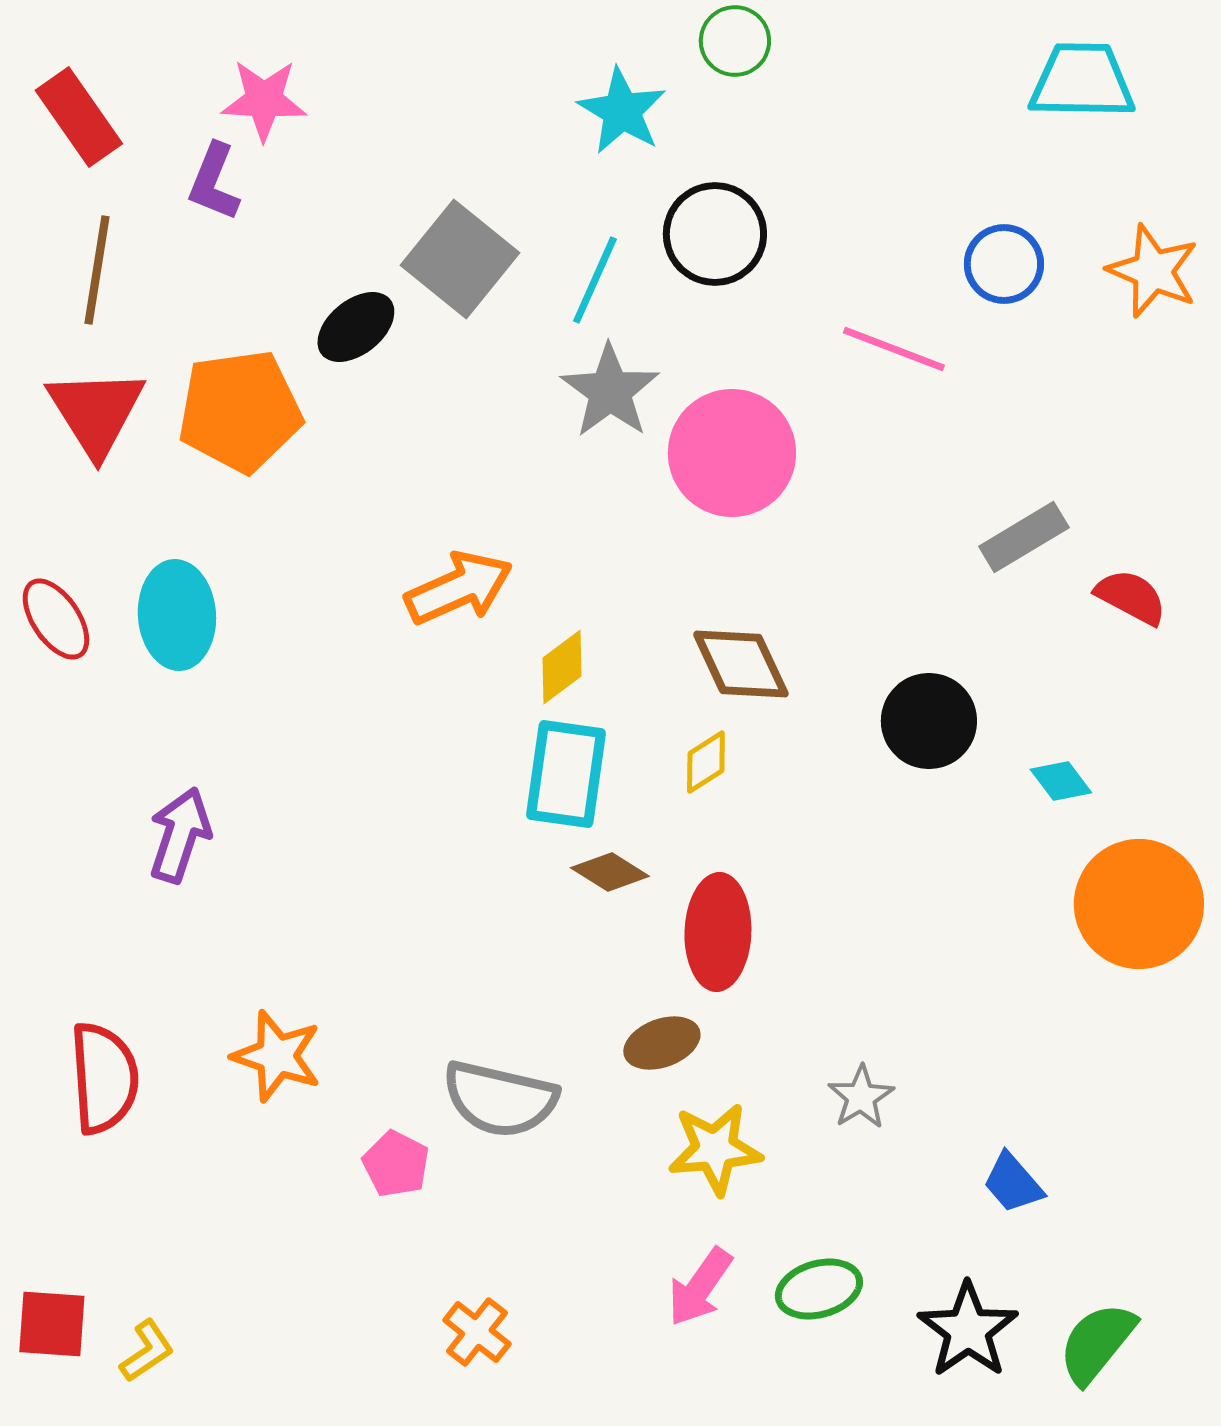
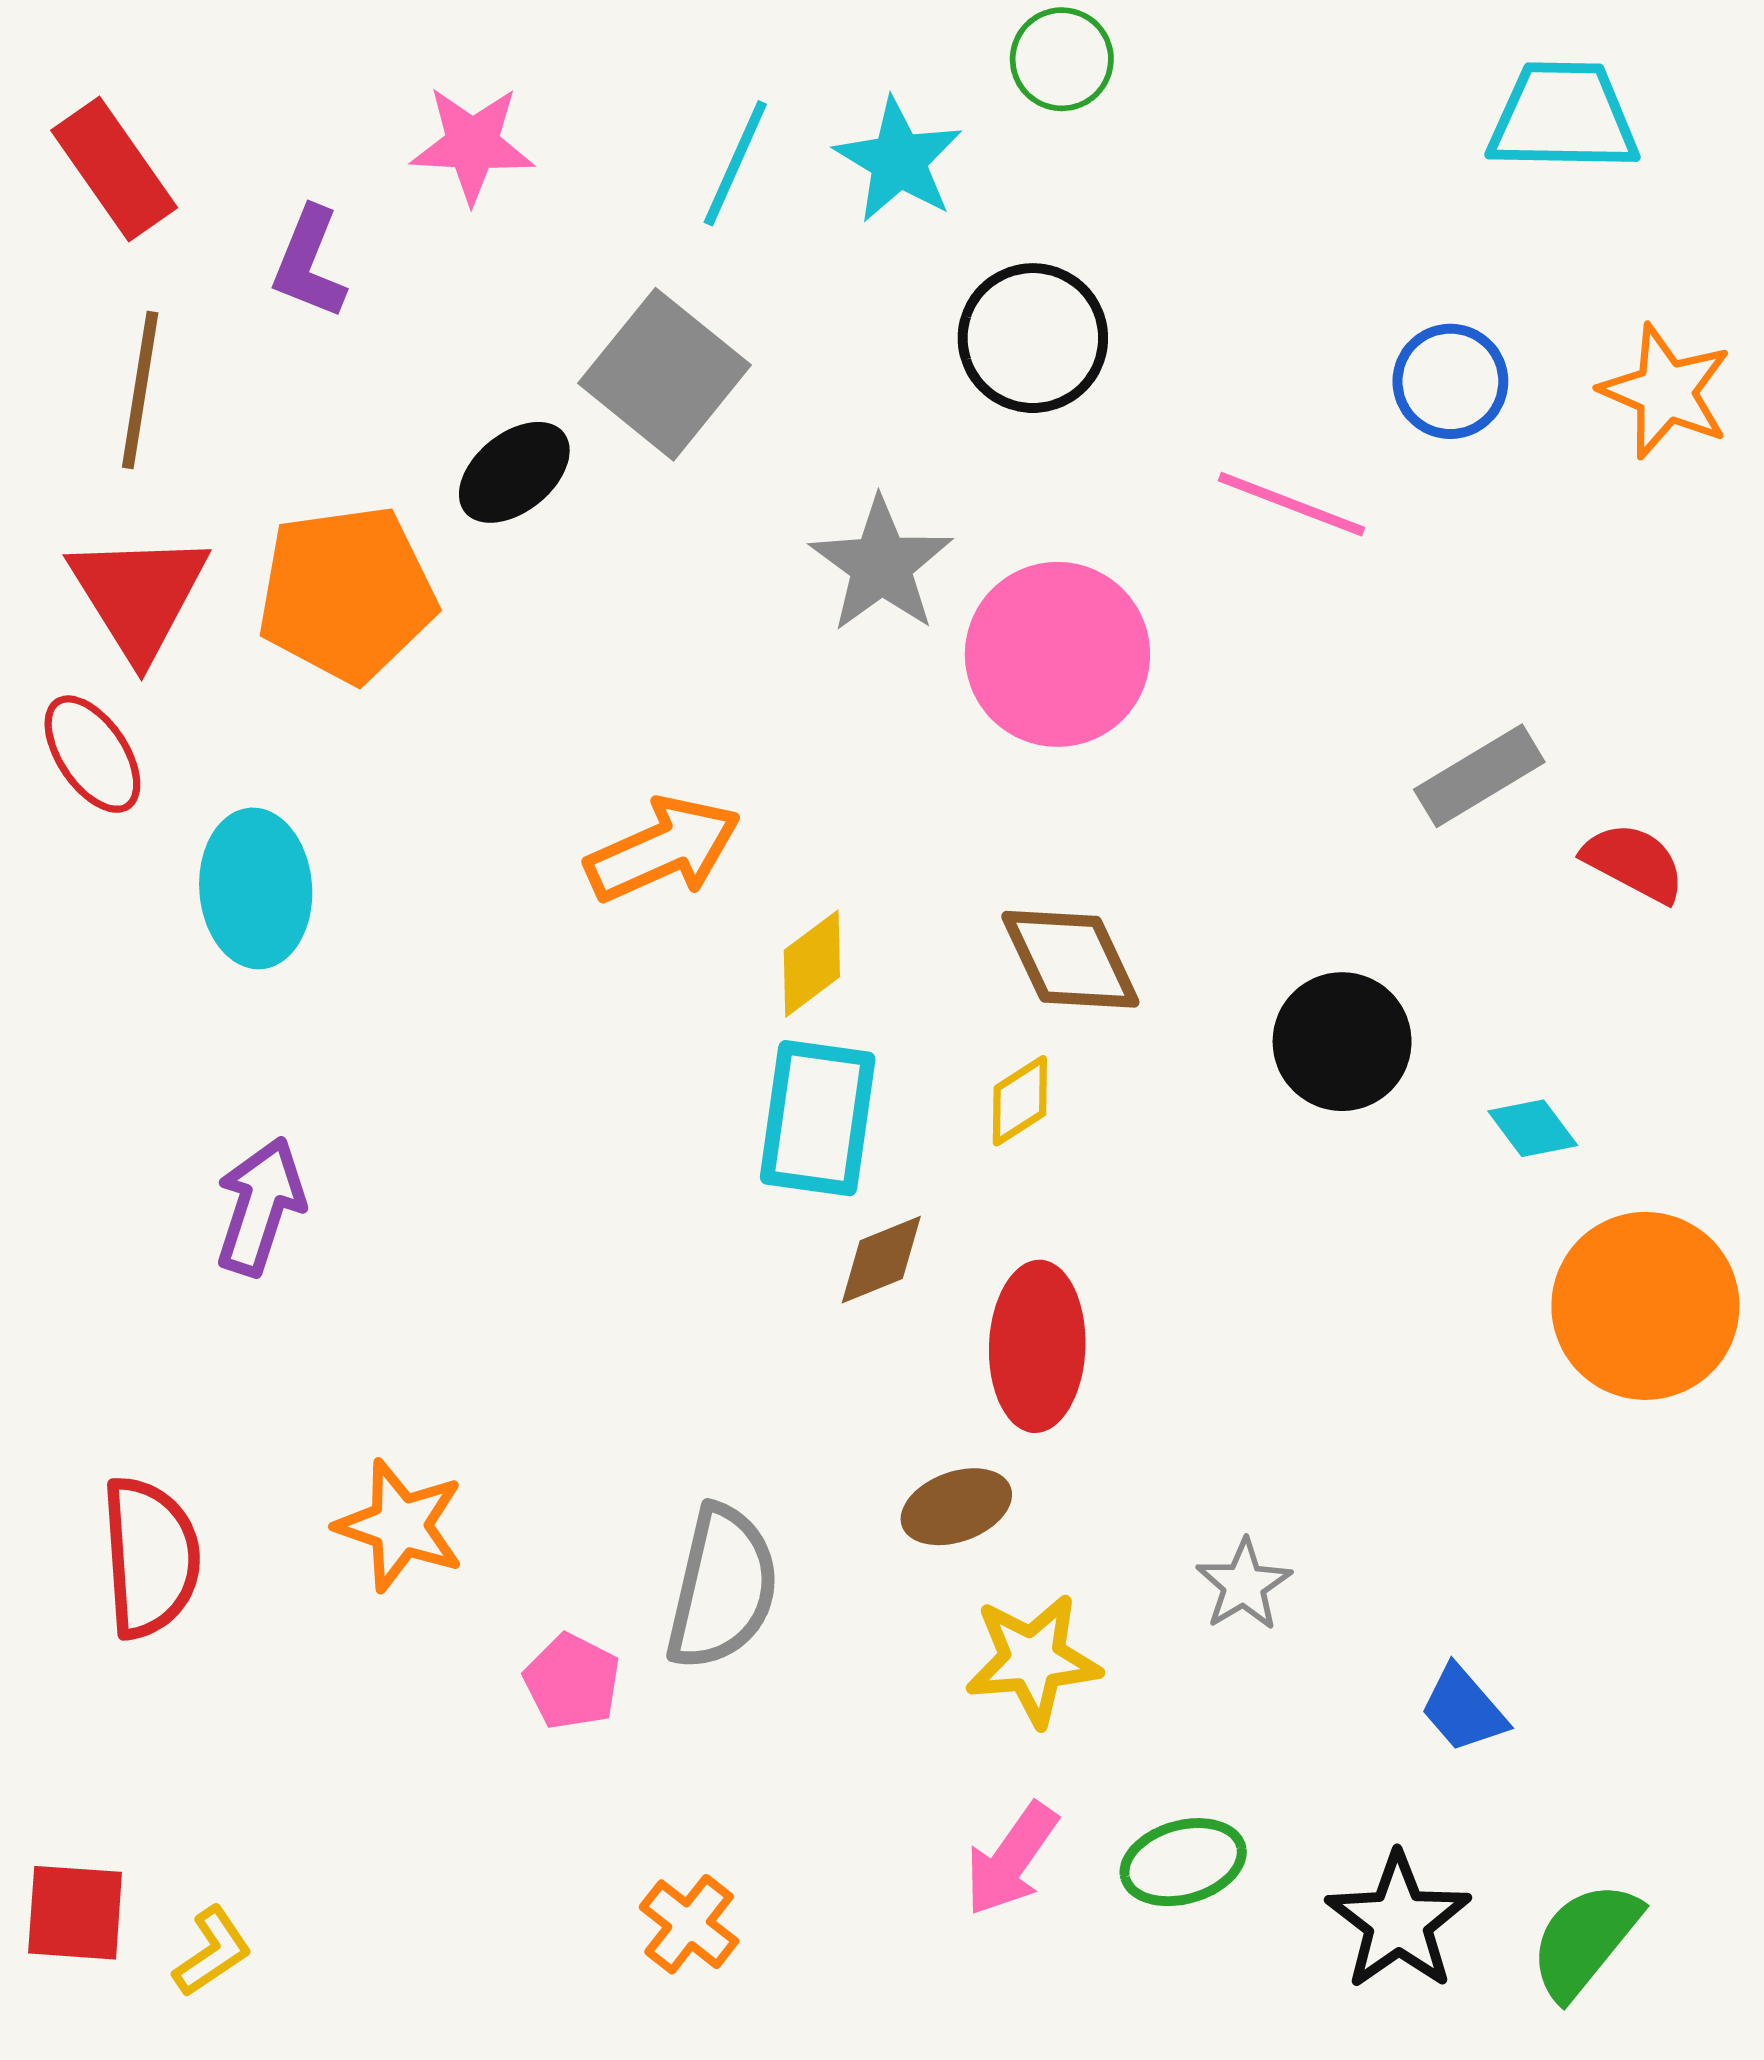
pink star: (264, 100) -> (472, 144), moved
cyan line: (595, 280) -> (735, 163), moved
red ellipse: (56, 619) -> (92, 754), moved
brown diamond: (610, 872) -> (881, 1260), turned -54
gray semicircle: (500, 1099) -> (722, 1588), turned -90

